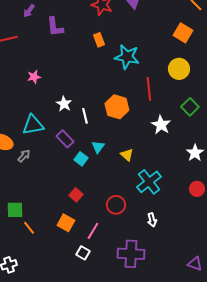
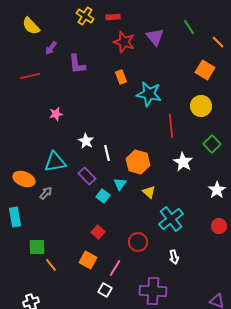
orange hexagon: (117, 107) -> (138, 162), moved

